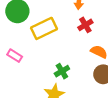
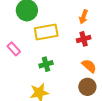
green cross: (62, 71) -> (46, 64), moved

